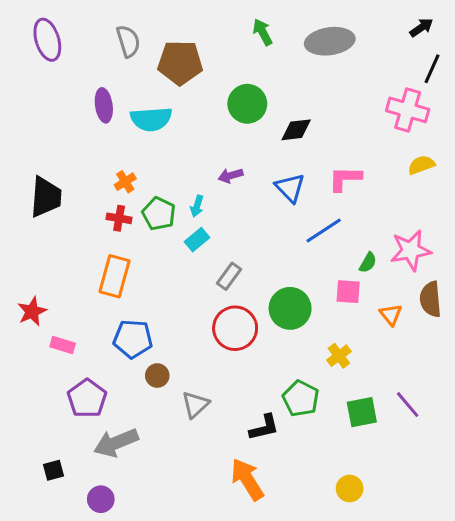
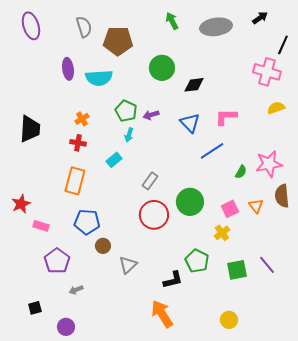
black arrow: (421, 27) -> (260, 18), moved
green pentagon: (159, 214) -> (126, 111), moved
cyan rectangle: (197, 240) -> (114, 160), moved
pink square: (348, 292) -> (230, 209), moved, turned -30
gray arrow: (116, 443) -> (76, 290), size x0.5

